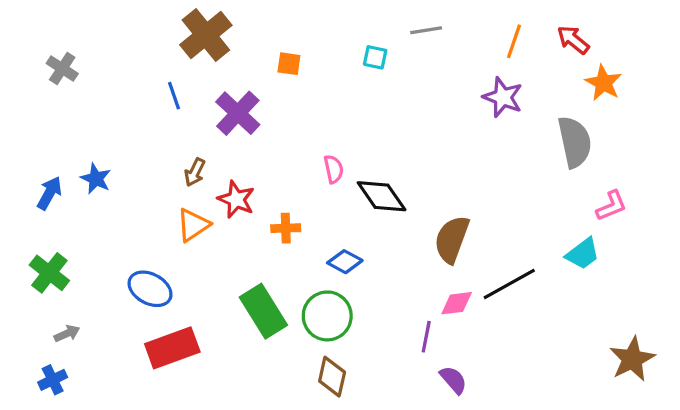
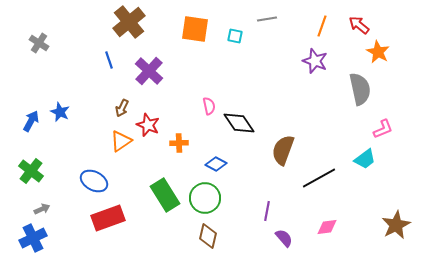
orange square: (289, 64) -> (195, 29), moved, size x1.8
pink diamond: (457, 303) -> (327, 227), moved
blue cross: (53, 380) -> (33, 238), size x1.5

